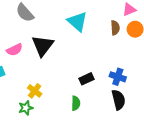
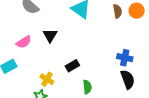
black triangle: (43, 46) -> (50, 35), size x0.7
black rectangle: (86, 79) -> (72, 66), moved

